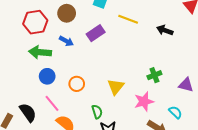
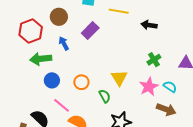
black arrow: (165, 30) -> (149, 25), moved
blue arrow: (66, 41) -> (64, 43), turned -136
green semicircle: (97, 112) -> (105, 96), moved
cyan semicircle: (175, 112) -> (170, 87), moved

